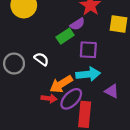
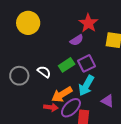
green rectangle: (65, 36) -> (67, 65), moved
purple square: (88, 50) -> (87, 63), turned -30
cyan arrow: (88, 74) -> (86, 85), turned 125

